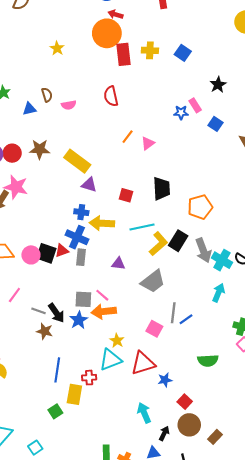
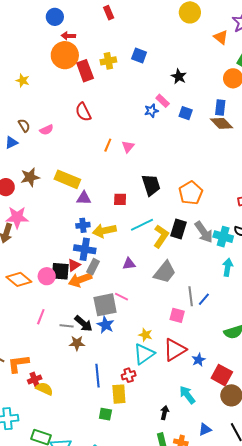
gray rectangle: (81, 257) -> (93, 267), turned 35
gray square: (83, 299) -> (105, 305), size x1.4
orange arrow: (104, 311) -> (80, 280), moved
red square: (185, 402) -> (222, 375), size x1.5
green square: (55, 411) -> (105, 414), turned -32
black arrow: (164, 433) -> (165, 413), moved

